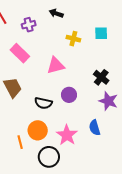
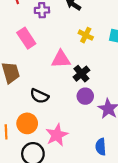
black cross: (101, 77) -> (81, 74), moved
purple circle: (69, 95) -> (85, 96), moved
blue semicircle: (95, 128) -> (101, 147), moved

